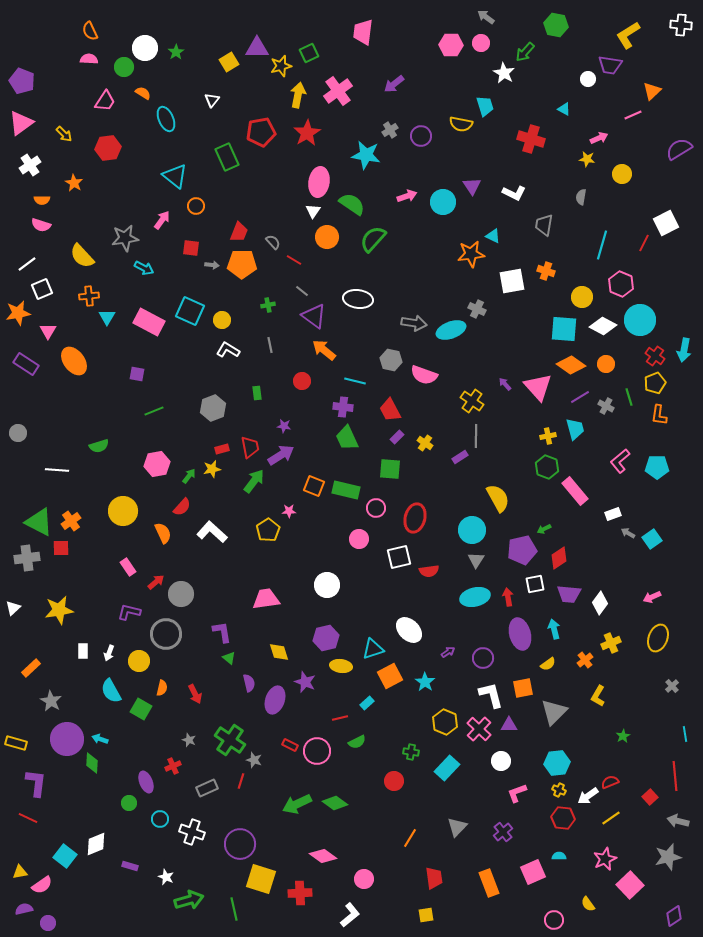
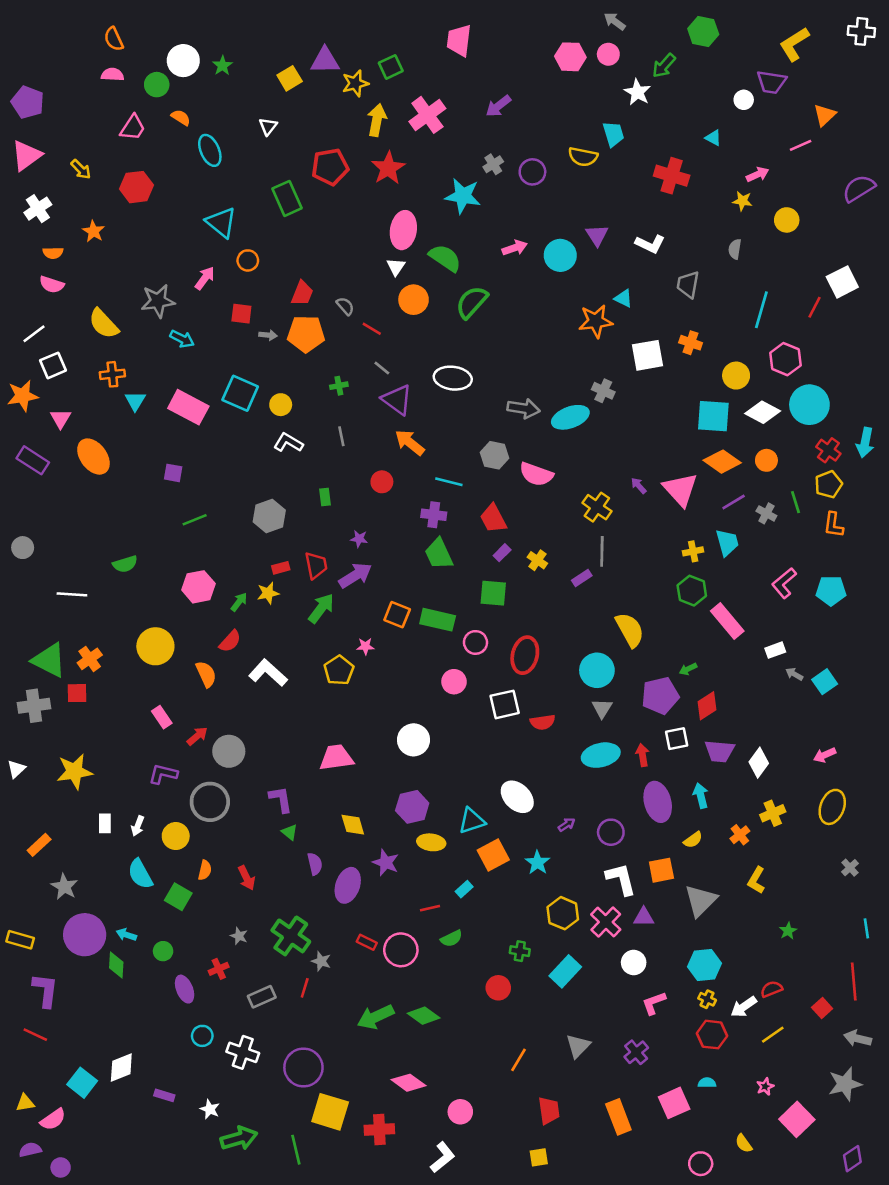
green circle: (129, 803) -> (163, 951), moved
pink star: (605, 859) -> (765, 1086), size x0.6

